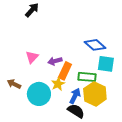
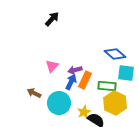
yellow star: (58, 84) -> (84, 112), moved
blue arrow: (75, 96) -> (71, 82), moved

